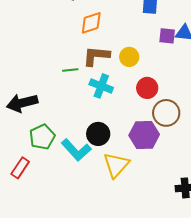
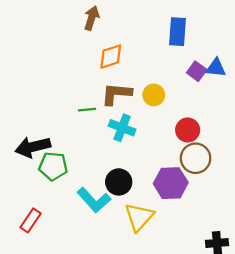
purple square: (167, 36) -> (197, 71), turned 30
red circle: (147, 88) -> (188, 130), moved
green pentagon: (42, 137) -> (53, 166), moved, turned 30

